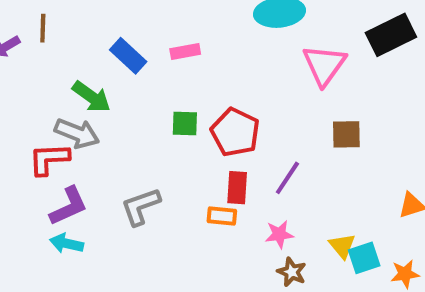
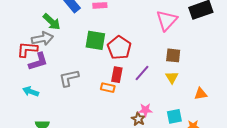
green square: (185, 123) -> (95, 40), size x1.5
gray arrow: (77, 133) -> (42, 39), turned -40
purple L-shape: (69, 206) -> (38, 62), moved
pink star: (279, 234) -> (145, 110), moved
yellow triangle: (342, 246) -> (172, 77), moved

